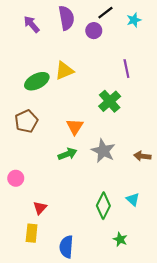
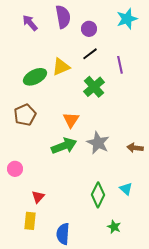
black line: (105, 13) -> (90, 54), moved
cyan star: (134, 20) -> (127, 19), size x1.5
green cross: (110, 101) -> (94, 87), moved
green arrow: (67, 154) -> (64, 146), size x1.4

